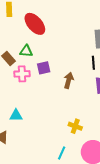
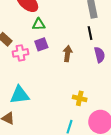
green triangle: (26, 51) -> (39, 24), moved
cyan triangle: (16, 115) -> (20, 95), size x1.5

